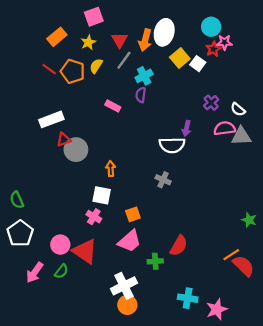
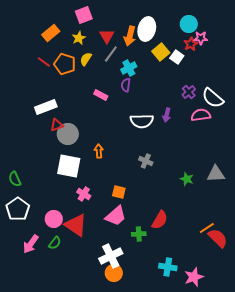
white semicircle: (238, 109) -> (213, 98), size x1.6
gray triangle: (241, 136) -> (216, 174), moved
white semicircle: (172, 145) -> (142, 121), moved
white square: (102, 195) -> (69, 166), moved, size x1.4
orange square: (133, 214) -> (119, 192), turned 32
green star: (249, 220) -> (187, 179), moved

